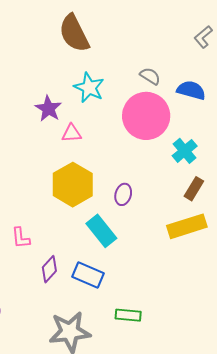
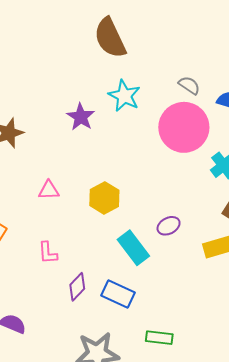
pink triangle: (72, 133) -> (49, 190), moved
yellow hexagon: (73, 185) -> (104, 198), size x0.7
purple ellipse: (123, 194) -> (169, 226), moved, turned 45

